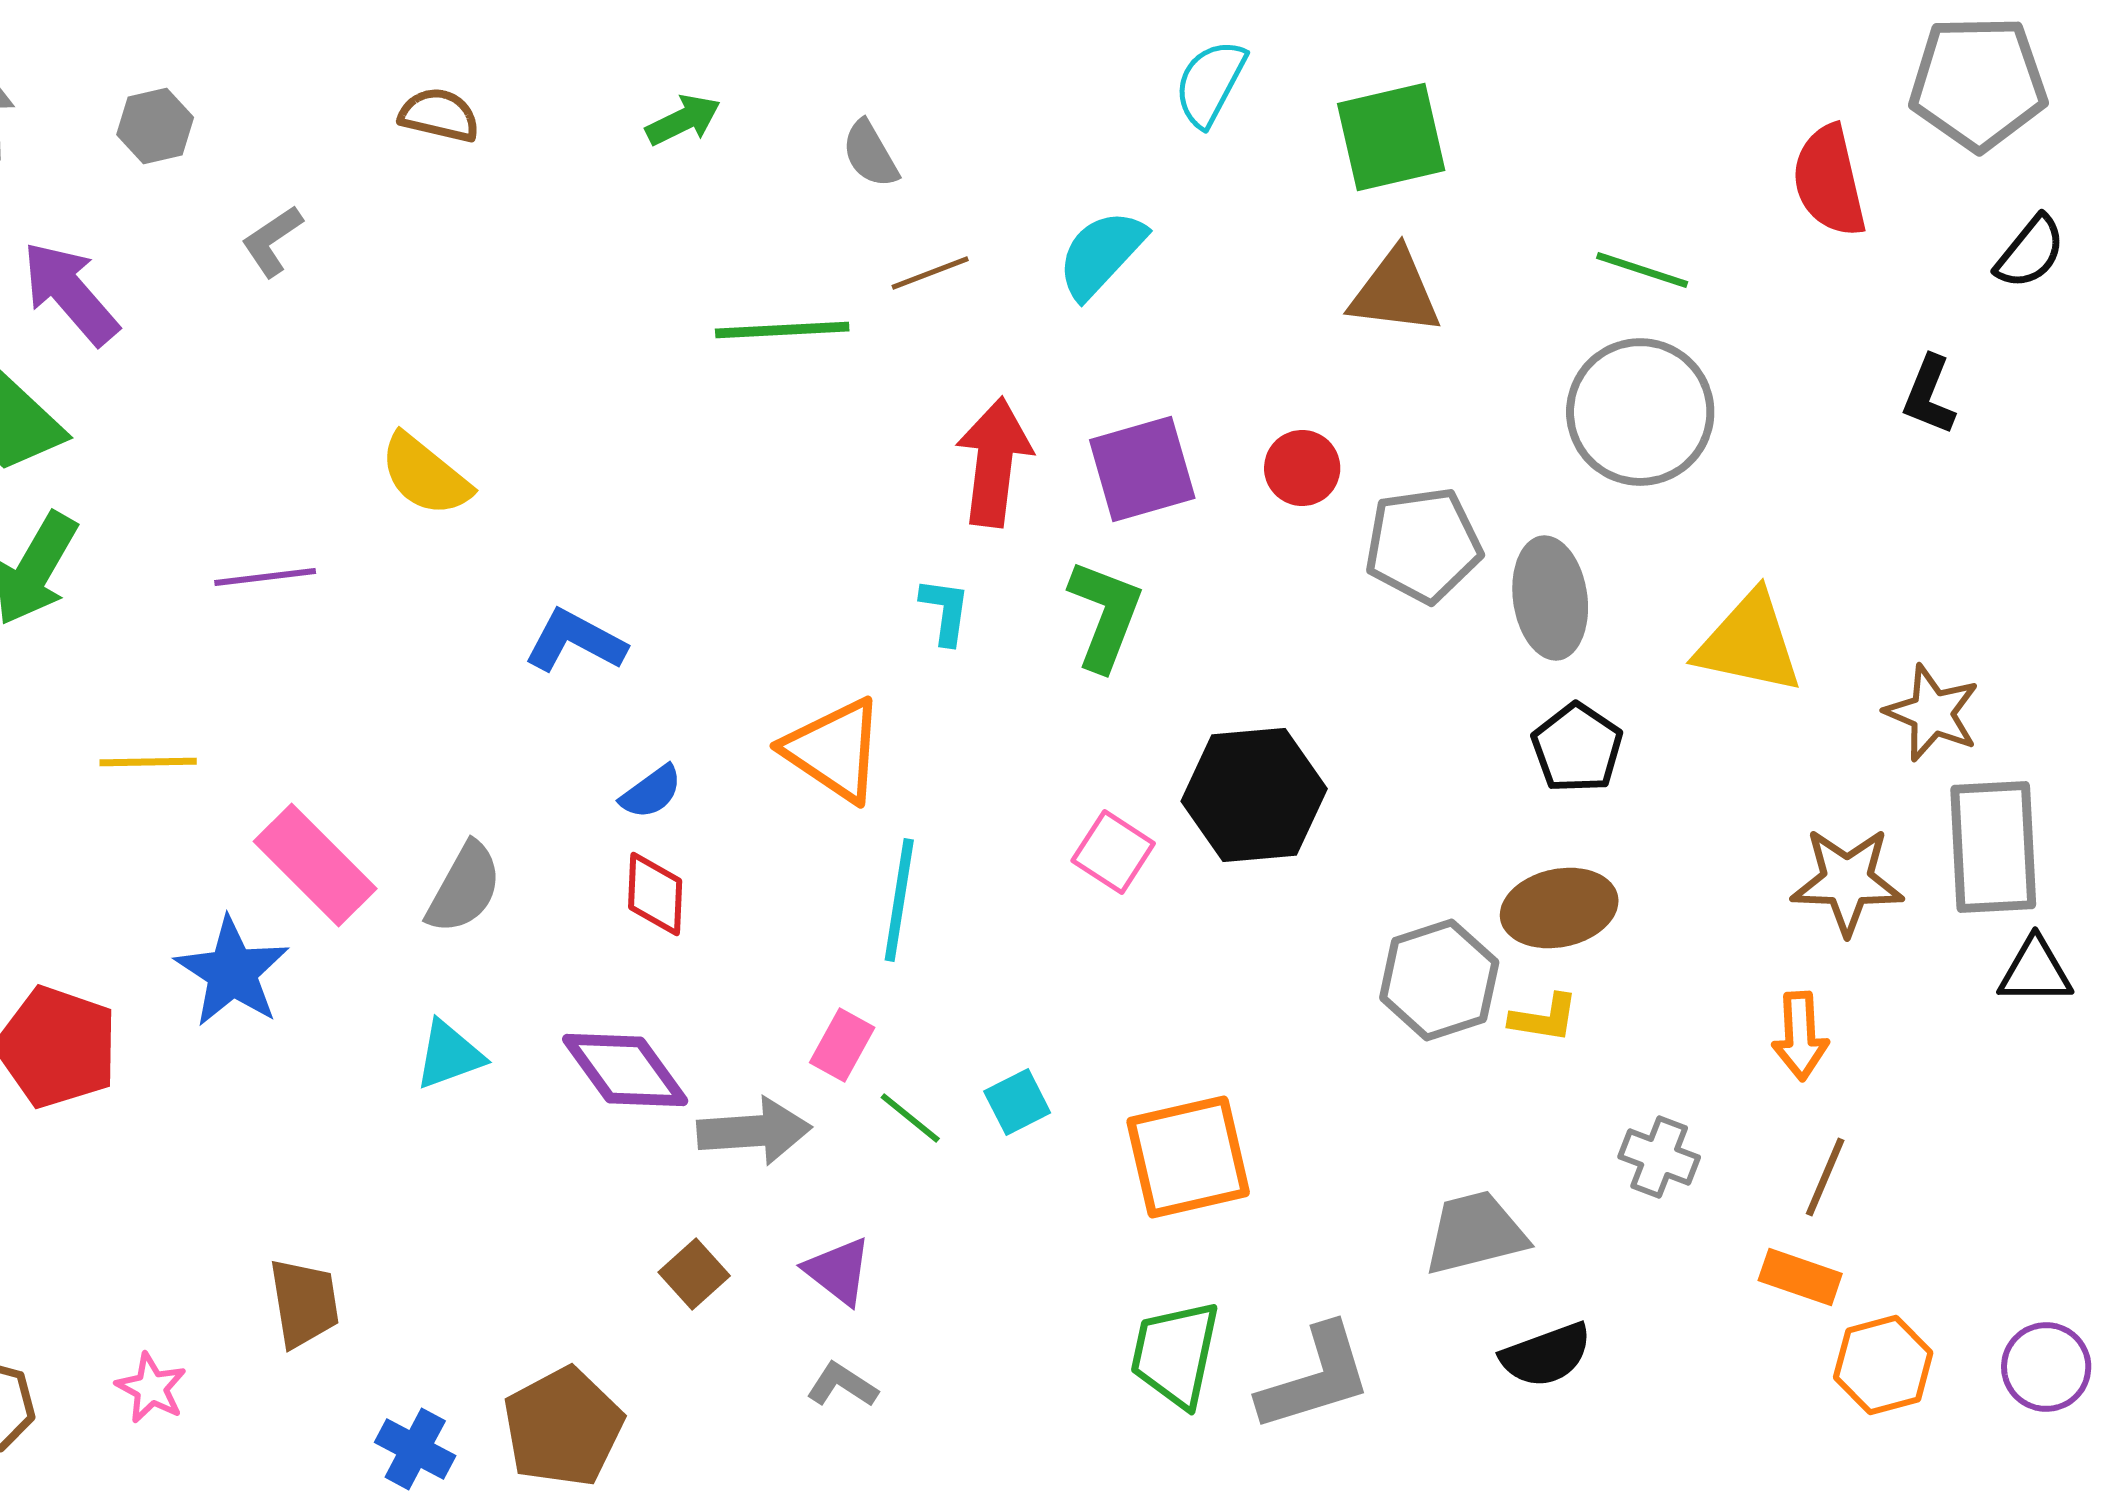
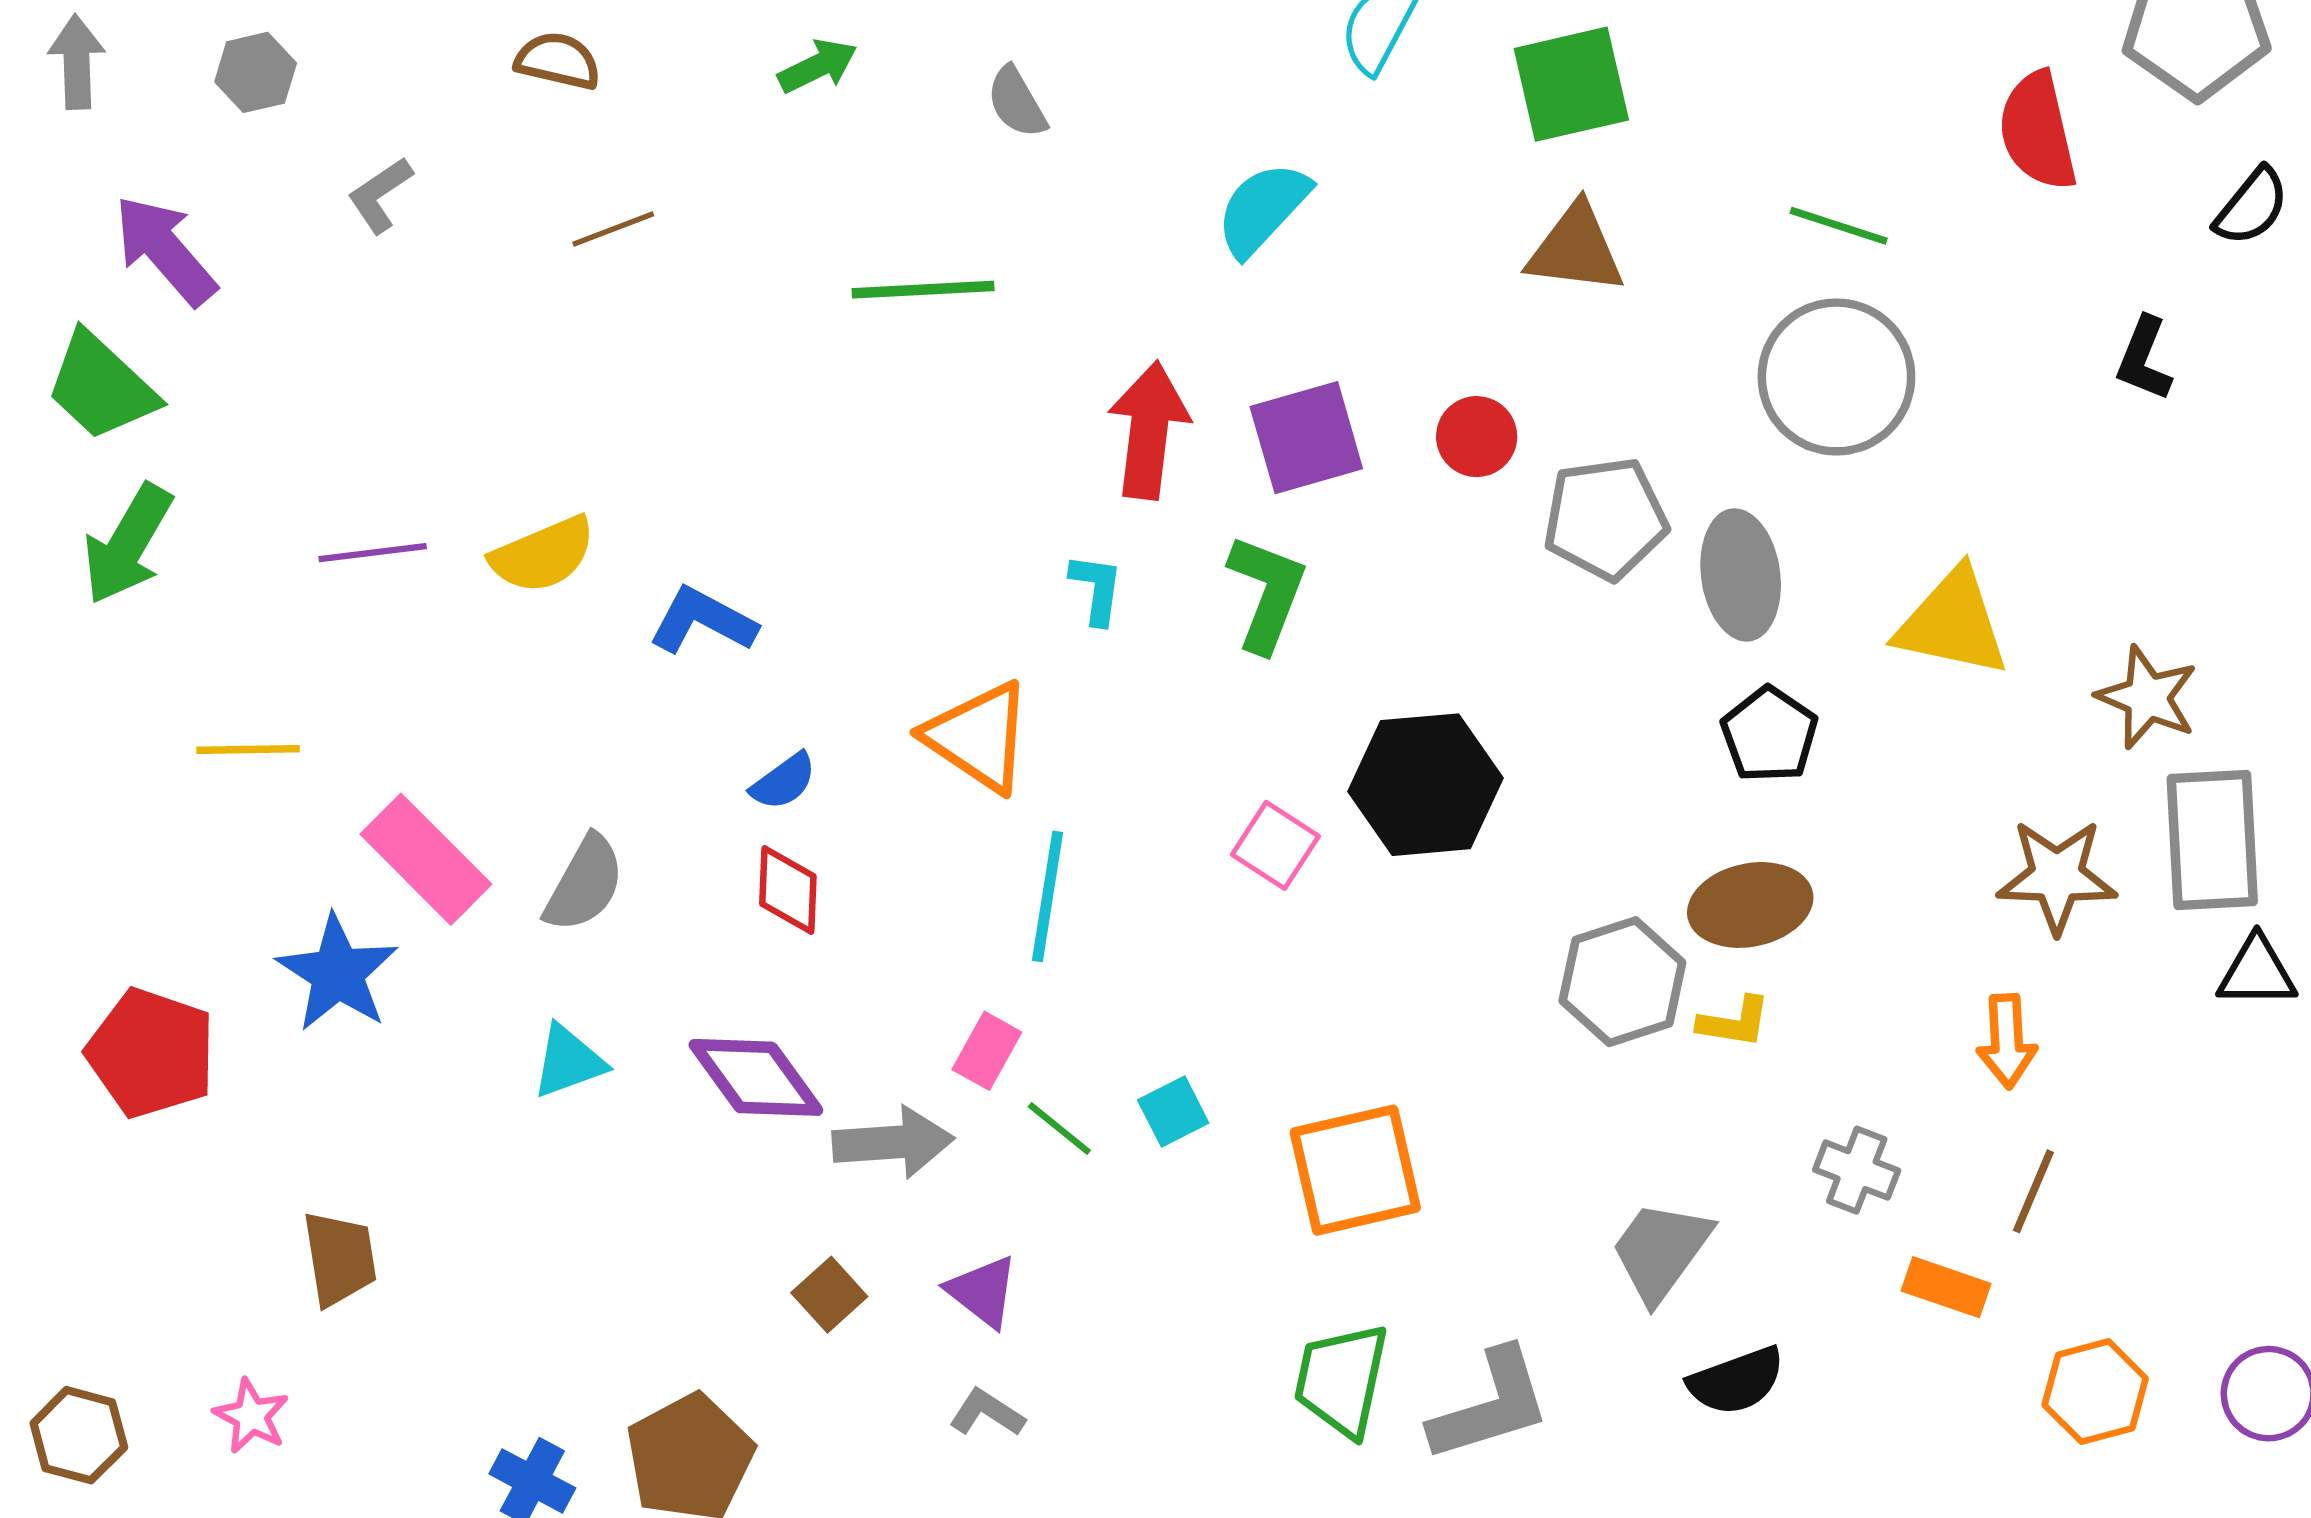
brown line: (930, 273) -> (613, 229), moved
yellow semicircle: (425, 475) -> (543, 555), moved, turned -62
gray trapezoid: (1475, 1233) -> (1661, 1251), turned -40
orange rectangle: (1800, 1277) -> (1946, 1287), moved
brown trapezoid: (304, 1303) -> (340, 1258), moved

